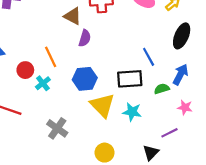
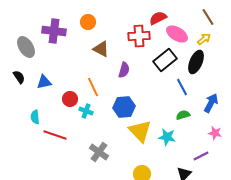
brown triangle: (73, 16) -> (101, 49), moved
black ellipse: (182, 36) -> (196, 62), moved
black rectangle: (130, 79) -> (165, 60), moved, turned -35
cyan cross: (43, 83) -> (86, 111), turned -32
green semicircle: (162, 89) -> (183, 115), moved

